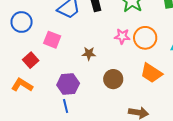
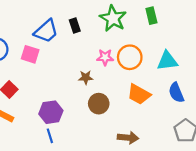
pink square: (52, 40) -> (30, 54), moved
brown star: (89, 54) -> (86, 77), moved

